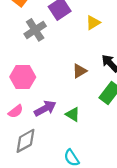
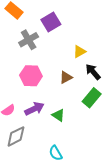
yellow triangle: (93, 23) -> (79, 52), moved
pink hexagon: (23, 77) -> (31, 76), moved

